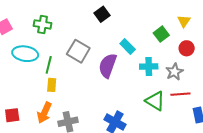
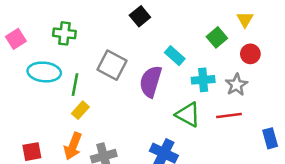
yellow rectangle: (52, 85) -> (80, 110), turned 40
red line: (180, 94) -> (229, 116), moved
green triangle: (155, 101) -> (188, 115), moved

